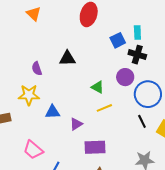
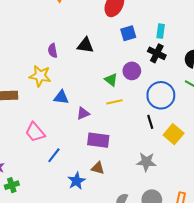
blue square: (118, 40) -> (128, 33), moved
purple circle: (125, 77) -> (132, 71), moved

